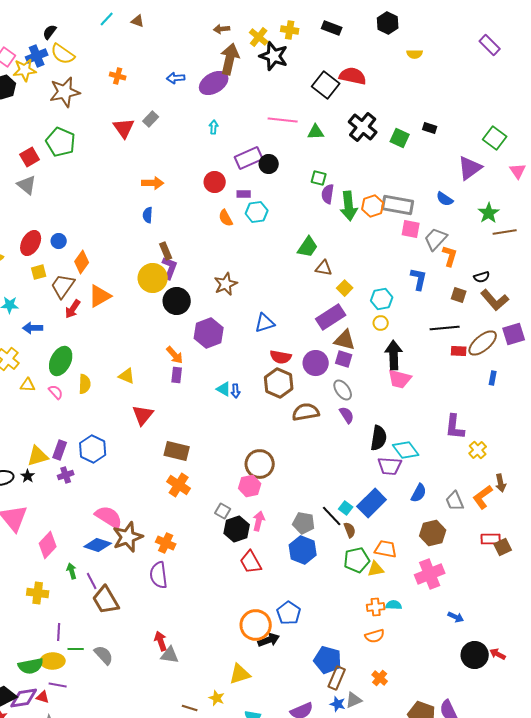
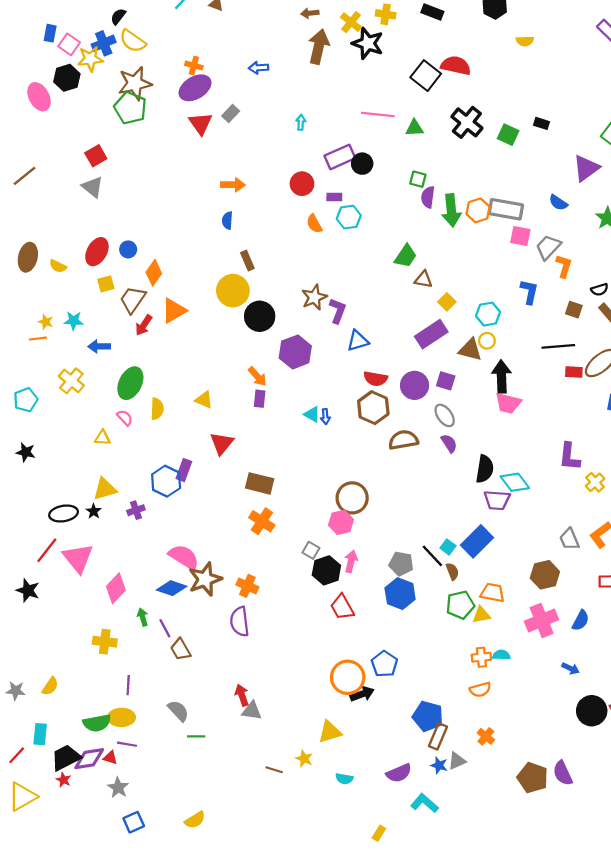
purple ellipse: (214, 83) -> (195, 88), moved
green pentagon: (61, 142) -> (130, 108), moved
purple L-shape: (170, 268) -> (338, 311), moved
brown triangle: (345, 340) -> (470, 350), moved
yellow triangle: (28, 385) -> (103, 438), moved
purple rectangle: (60, 450) -> (184, 470), moved
blue semicircle: (419, 493) -> (581, 620), moved
brown trapezoid: (106, 600) -> (181, 649), size x0.7
green line: (76, 649) -> (196, 736), moved

